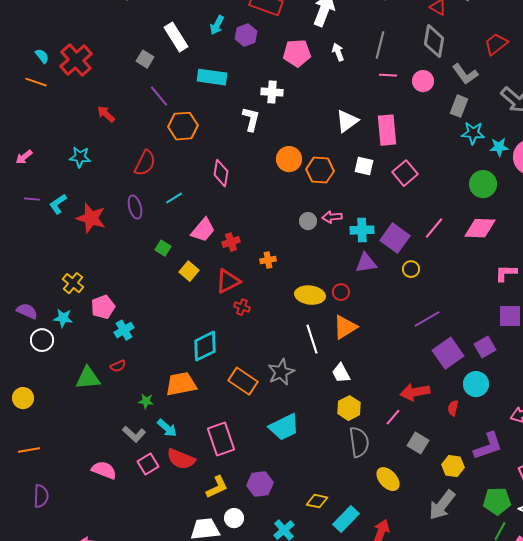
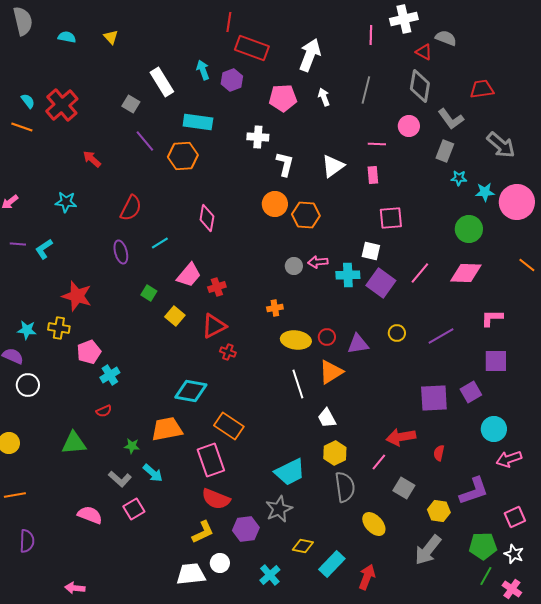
cyan arrow: (217, 25) -> (203, 70), turned 132
red trapezoid: (496, 44) -> (482, 89), turned 30
pink line: (388, 75) -> (377, 144), moved
white L-shape: (251, 119) -> (285, 164), moved
orange hexagon: (183, 126) -> (183, 156), moved
pink rectangle: (387, 130) -> (373, 175), size x0.6
cyan star: (473, 133) -> (459, 178), size x0.7
white square: (364, 166) -> (371, 251), moved
pink square: (405, 173) -> (391, 218), turned 35
red star: (91, 218) -> (77, 296), moved
orange cross: (268, 260) -> (275, 308), moved
purple triangle: (366, 263) -> (358, 344), moved
yellow circle: (411, 269) -> (397, 333), moved
yellow cross: (73, 283) -> (59, 328), turned -30
cyan star: (63, 318) -> (27, 330), moved
purple line: (427, 319) -> (441, 336), moved
cyan diamond: (205, 346) -> (191, 391), turned 36
purple square: (448, 353) -> (434, 398), turned 32
gray star: (281, 372) -> (279, 509), moved
green triangle: (88, 378) -> (74, 443), moved
cyan circle: (476, 384) -> (494, 429), moved
cyan trapezoid: (284, 427) -> (290, 472), moved
pink rectangle: (221, 439) -> (211, 460), moved
red semicircle: (181, 459) -> (216, 499), moved

